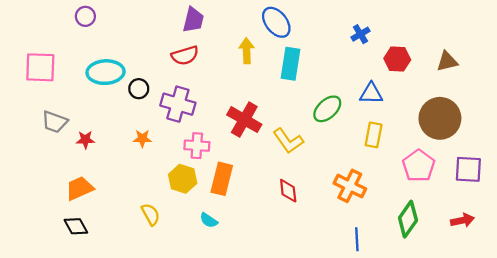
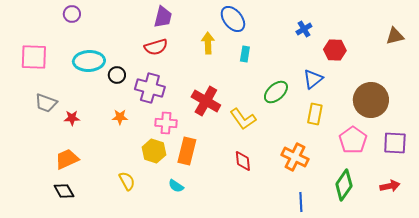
brown triangle: (447, 61) -> (395, 36), moved
cyan rectangle: (291, 64) -> (245, 54), size x0.6
blue triangle: (371, 93) -> (313, 79), turned -40

